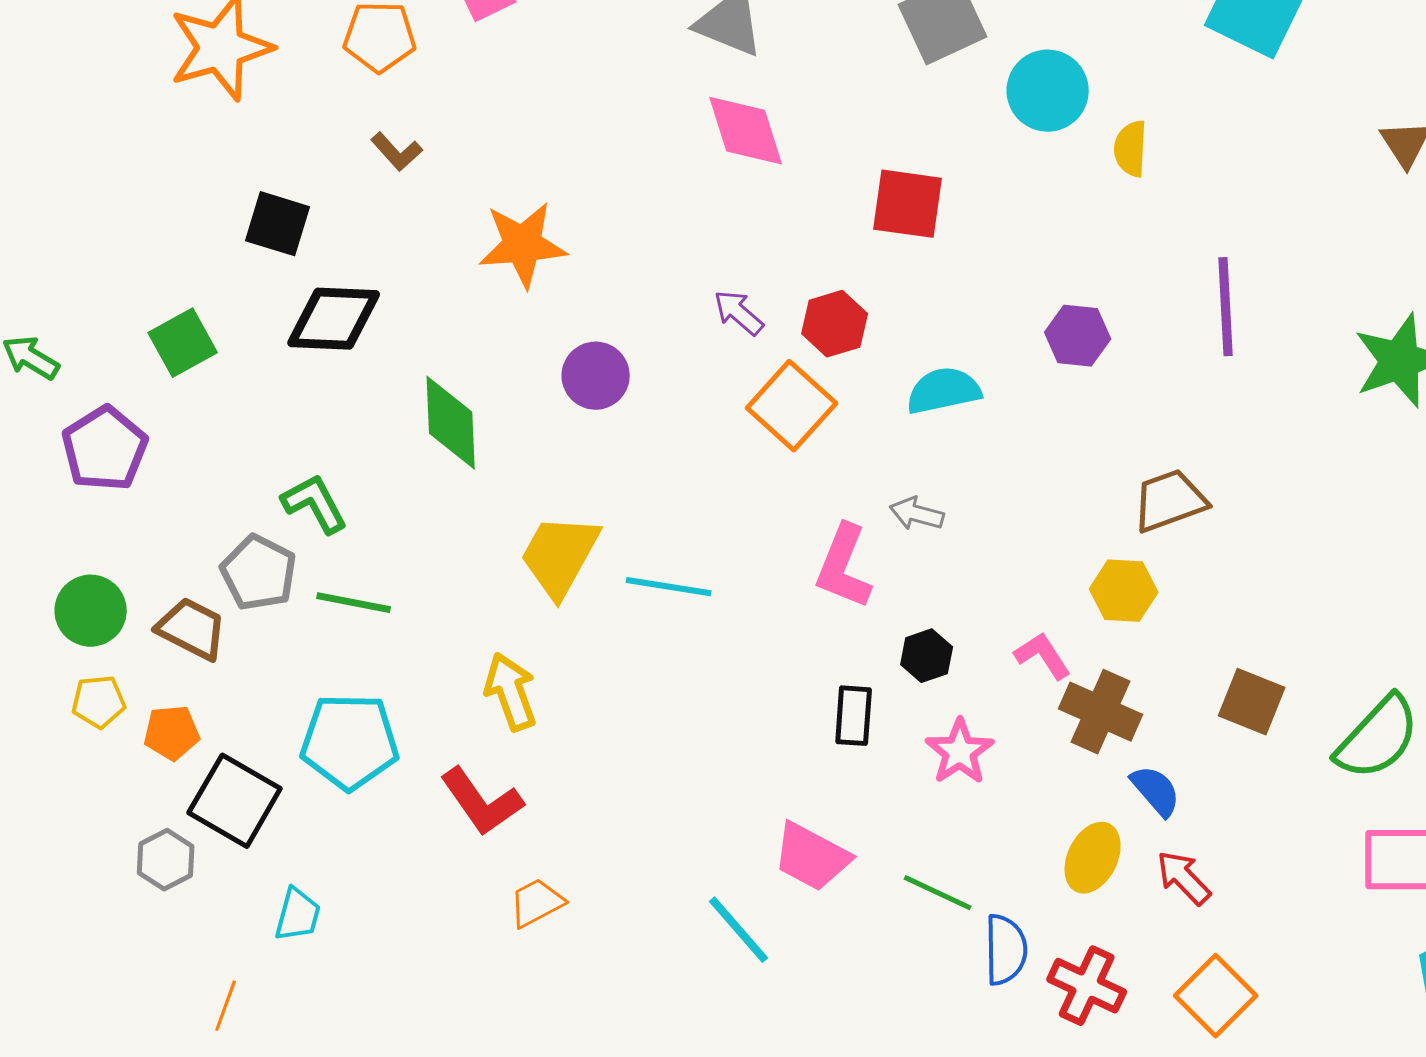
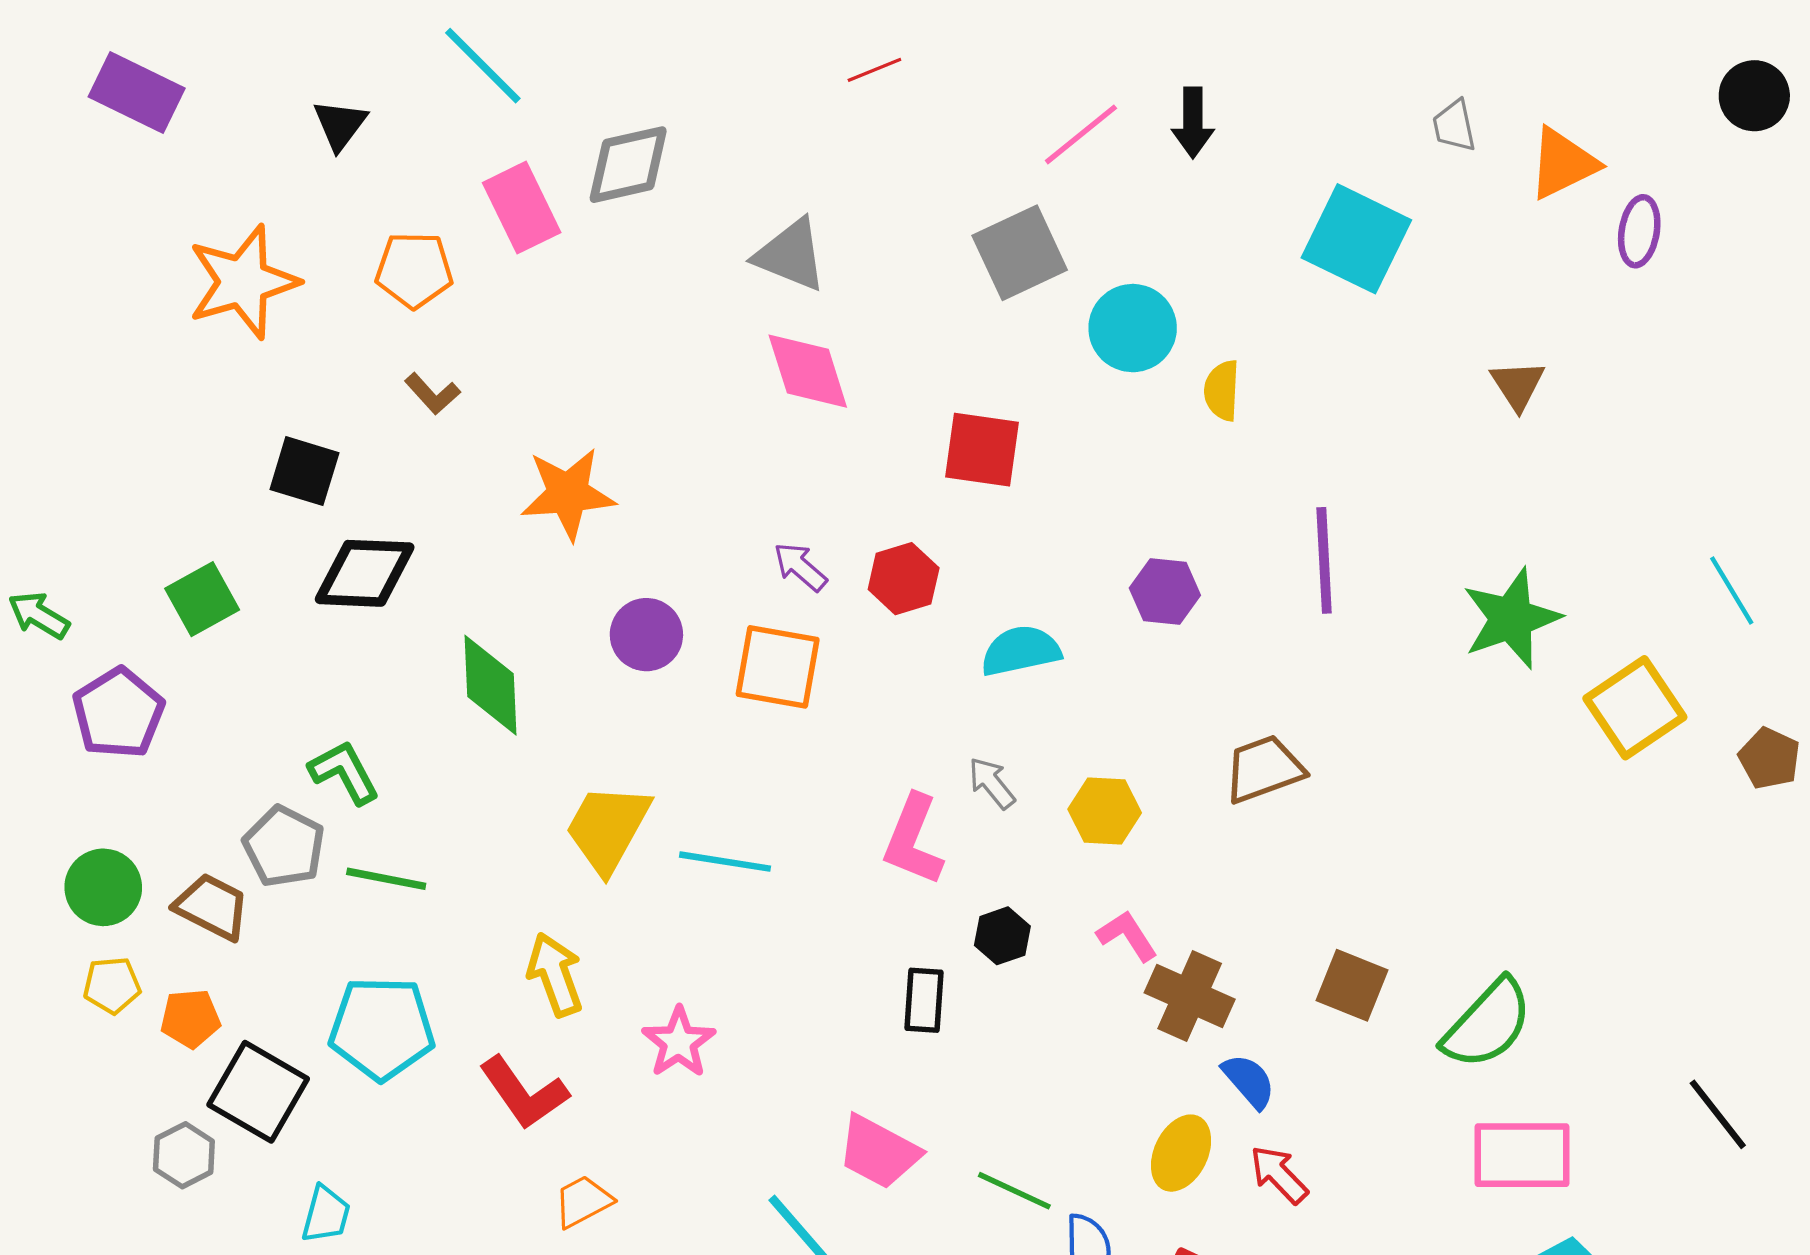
orange square: (792, 406) -> (778, 667), moved, turned -32
gray arrow: (917, 514) -> (992, 783), turned 36
yellow hexagon: (1124, 591) -> (1105, 811), moved
pink star: (960, 752) -> (679, 1042), moved

